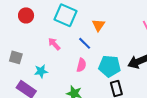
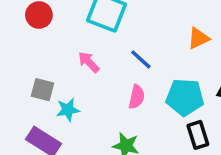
orange triangle: (98, 25) -> (199, 38), moved, turned 32
gray square: (16, 57) -> (43, 90), moved

